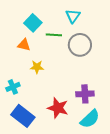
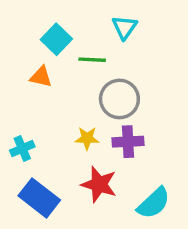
gray circle: (80, 45) -> (119, 99), moved
yellow star: (37, 67) -> (87, 138), moved
purple cross: (85, 94) -> (128, 142), moved

